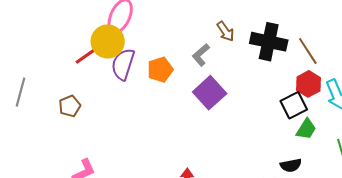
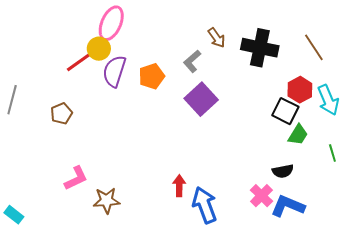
yellow circle: (108, 41) -> (99, 49), size x0.7
brown line: (308, 51) -> (314, 47), moved
black square: (294, 105) -> (285, 111), turned -36

